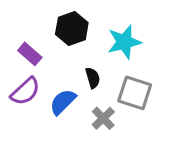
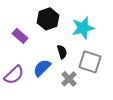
purple semicircle: (25, 91) -> (14, 75), moved

